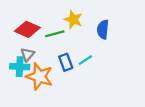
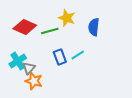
gray triangle: (27, 55) -> (29, 68), moved
cyan cross: (20, 67) -> (18, 61), turned -36
orange star: (39, 76) -> (34, 81), moved, size x0.7

